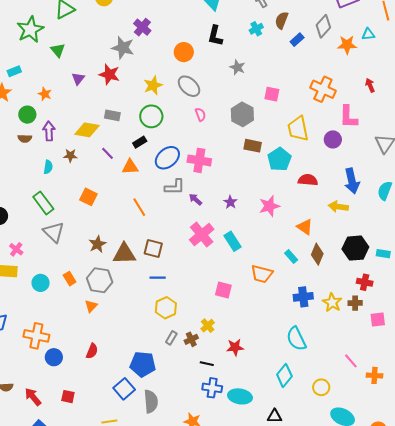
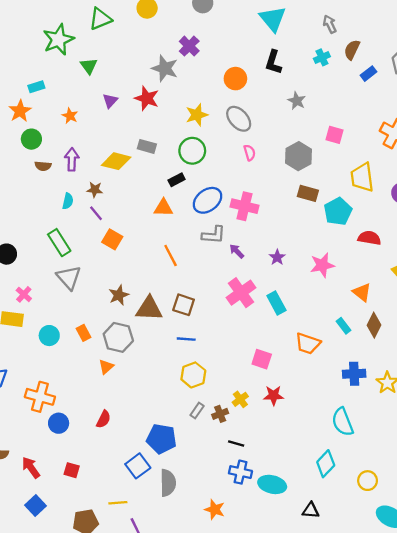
green circle: (27, 115) -> (31, 139), moved
purple line: (107, 153) -> (96, 213), moved
red star: (235, 347) -> (274, 395), moved

